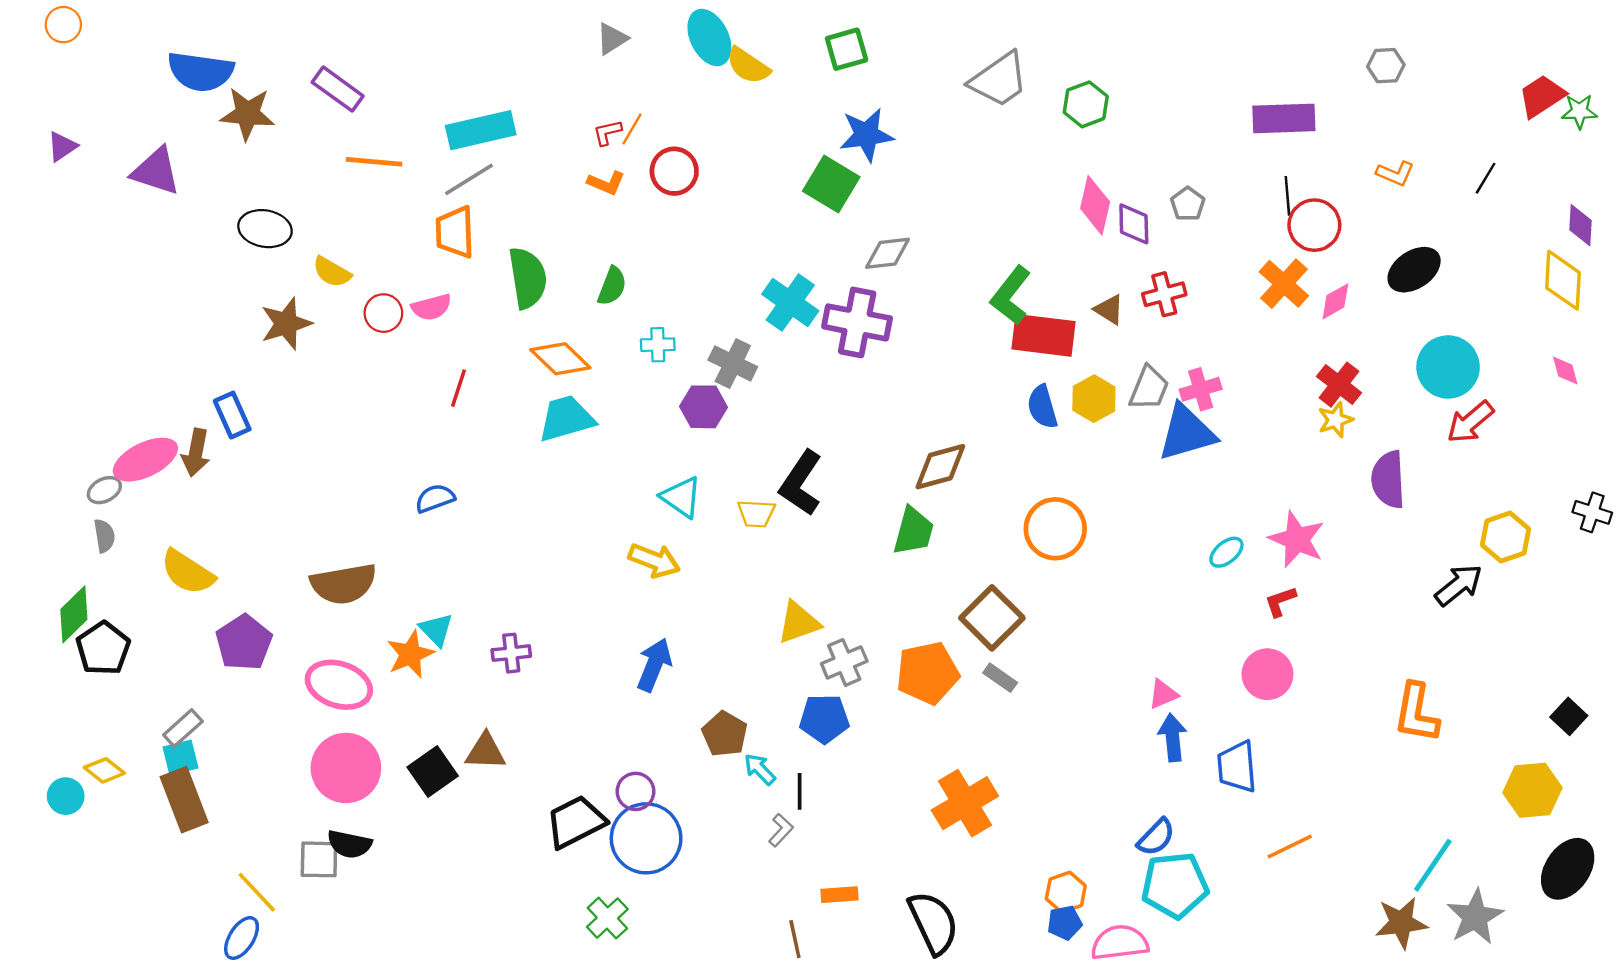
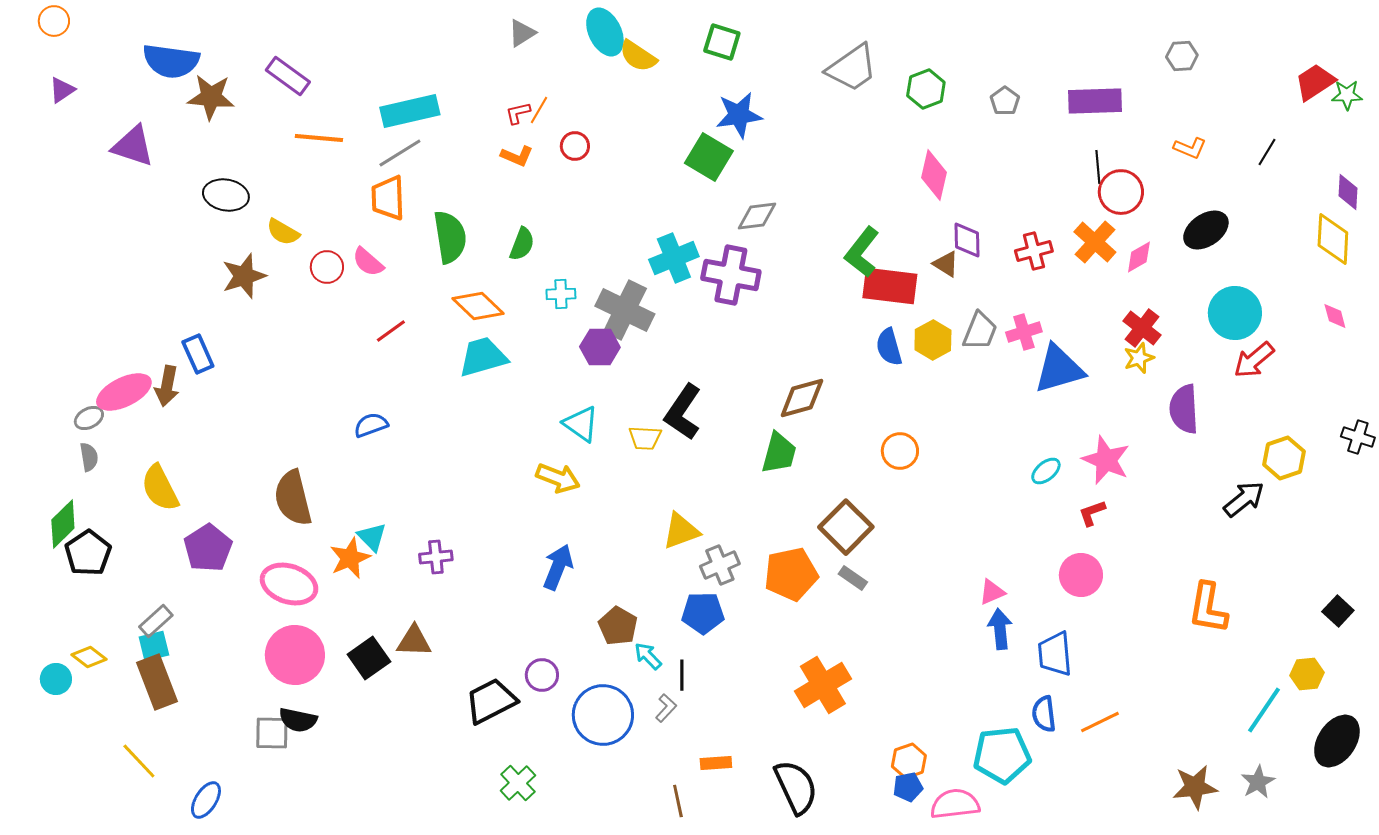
green square: (847, 49) -> (722, 42), turned 33
purple triangle: (62, 147) -> (62, 90), moved
red circle: (674, 171) -> (575, 146), size x0.7
gray pentagon: (1188, 204) -> (1005, 101), moved
purple diamond: (1134, 224) -> (967, 240), moved
red cross: (1164, 294) -> (1034, 251), moved
cyan cross: (790, 302) -> (674, 258), turned 33
pink semicircle: (431, 307) -> (368, 262), turned 56
gray cross: (733, 363) -> (625, 310), size x1.4
red line: (458, 388) -> (391, 331), turned 36
blue triangle: (1187, 433) -> (1059, 369), moved
orange circle: (1055, 529) -> (900, 451), size x0.7
yellow semicircle: (188, 572) -> (160, 488), turned 30
brown semicircle: (344, 584) -> (293, 498), turned 86
yellow hexagon: (1532, 790) -> (1307, 674), size x0.7
blue semicircle: (1156, 837) -> (1044, 714), moved, turned 129
blue circle: (646, 838) -> (603, 715), moved
cyan line: (1433, 865) -> (1264, 710), moved
yellow line: (257, 892) -> (139, 761), moved
gray star: (1475, 917) -> (1258, 782), size x0.7

